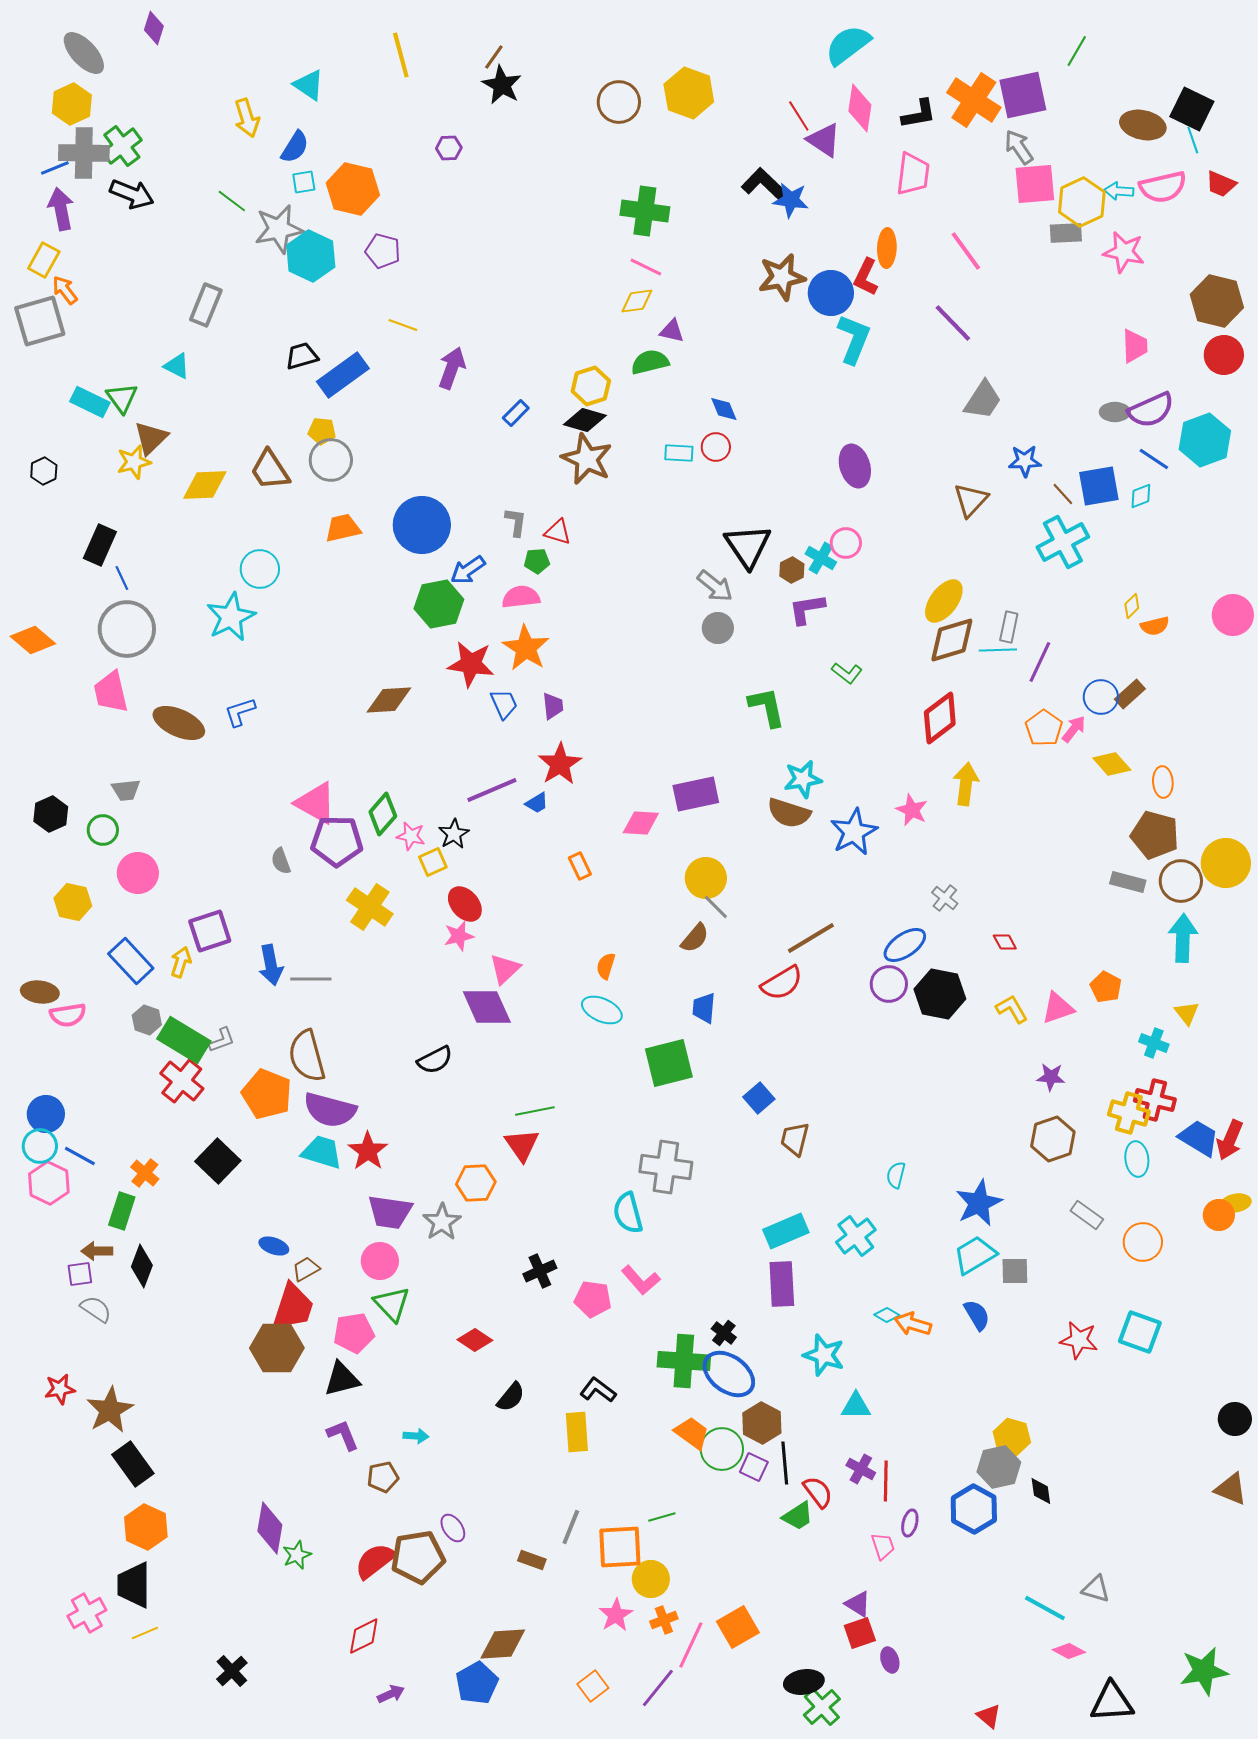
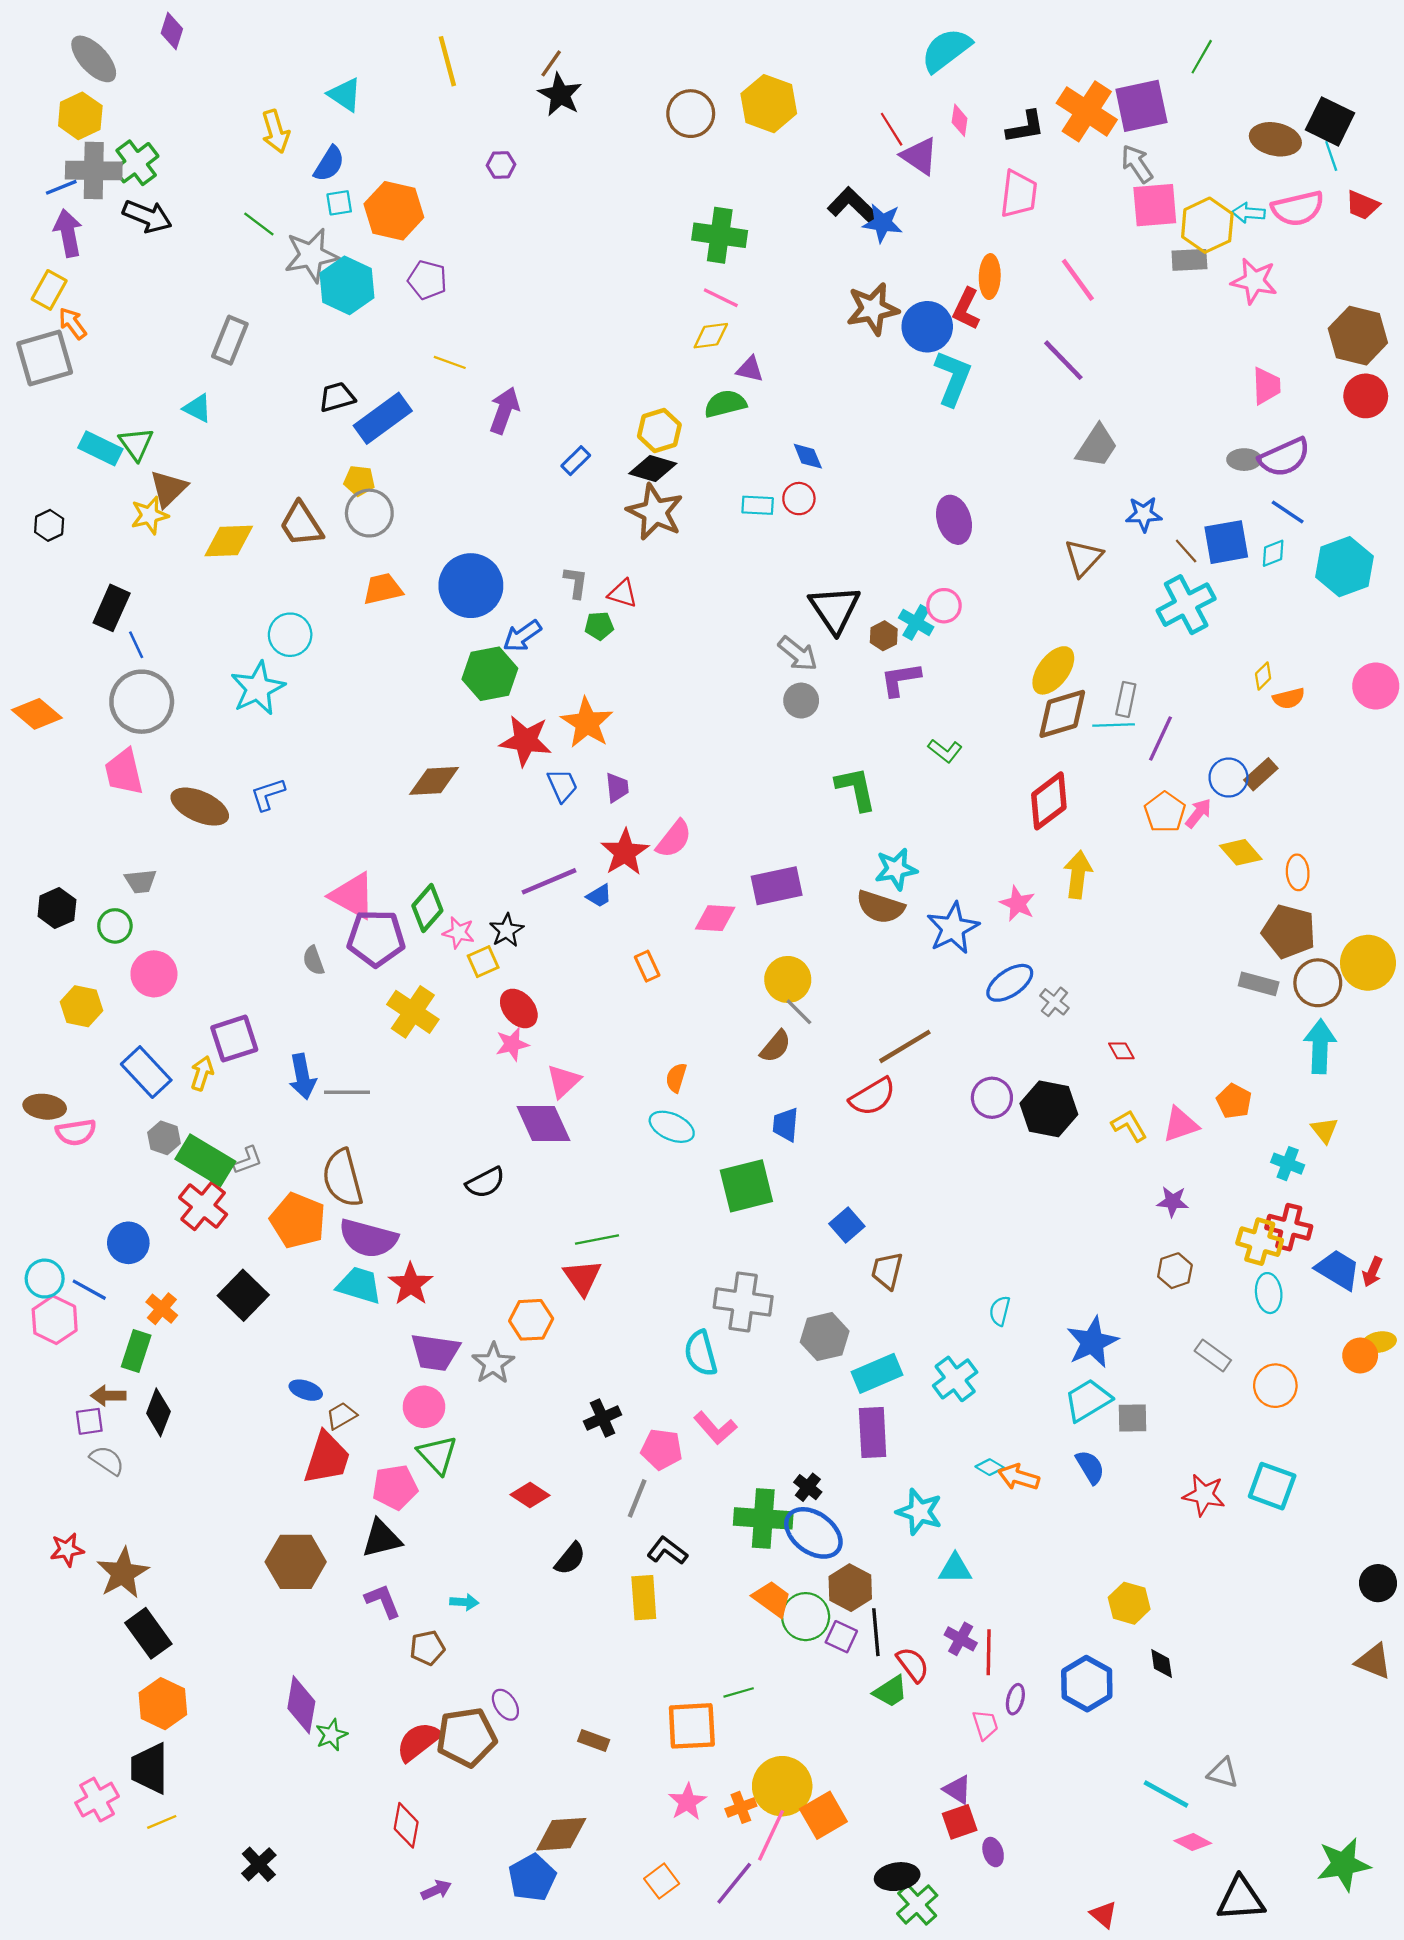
pink diamond: (860, 108) -> (960, 120), size x0.6
cyan hexagon: (1205, 440) -> (1345, 567), moved
pink semicircle: (521, 597) -> (674, 839), moved, turned 135
blue ellipse: (905, 945) -> (1010, 983), moved
blue circle: (46, 1114) -> (128, 1243), moved
brown hexagon: (1053, 1139) -> (1175, 1271), size x0.7
red arrow: (1230, 1140) -> (1372, 1272), size x0.7
brown hexagon: (277, 1348) -> (296, 1562), moved
gray hexagon: (999, 1467) -> (825, 1337), moved
gray line: (571, 1527) -> (637, 1498), moved
yellow circle: (651, 1579) -> (782, 1786), moved, size x1.4
red diamond: (364, 1636) -> (406, 1825), turned -54

